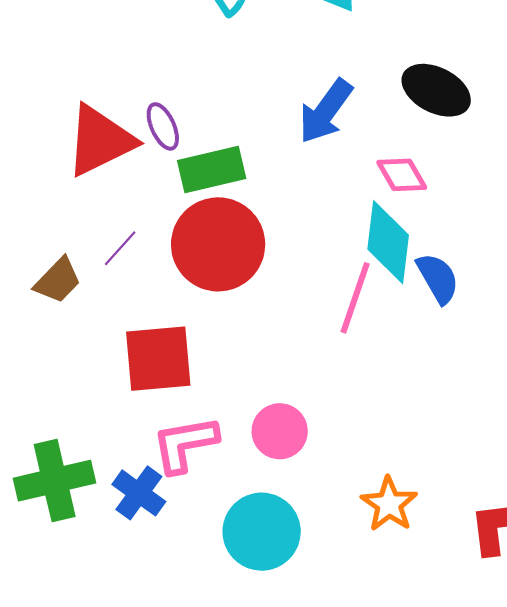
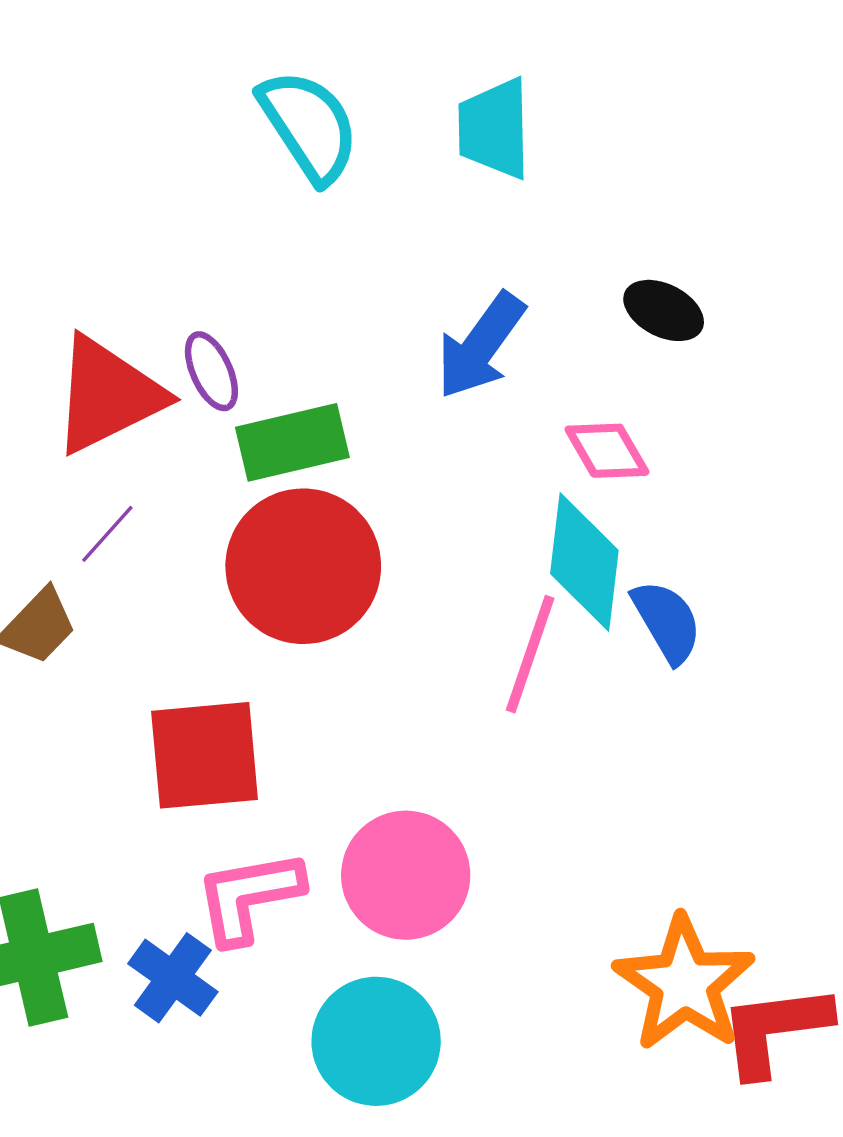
black ellipse: (436, 90) -> (664, 310), size x0.7
purple line: (120, 248) -> (107, 534), moved
pink circle: (280, 431) -> (406, 875), size x1.4
orange star: (389, 504) -> (684, 984), moved, size x1.5

